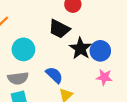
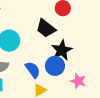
blue circle: (100, 51) -> (55, 66), moved

